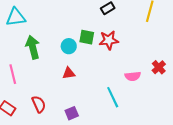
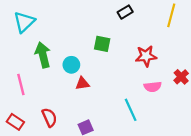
cyan triangle: (16, 17) -> (24, 22), turned -35
red star: (109, 40) -> (146, 56), moved
cyan circle: (69, 46) -> (71, 65), moved

